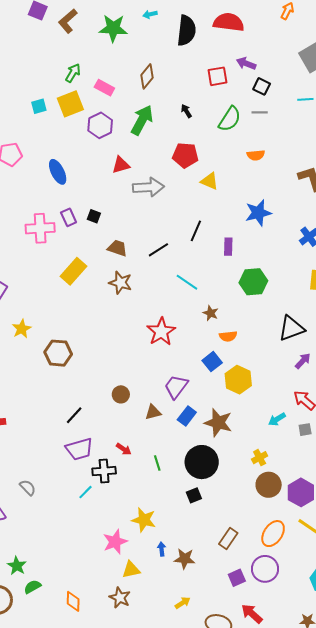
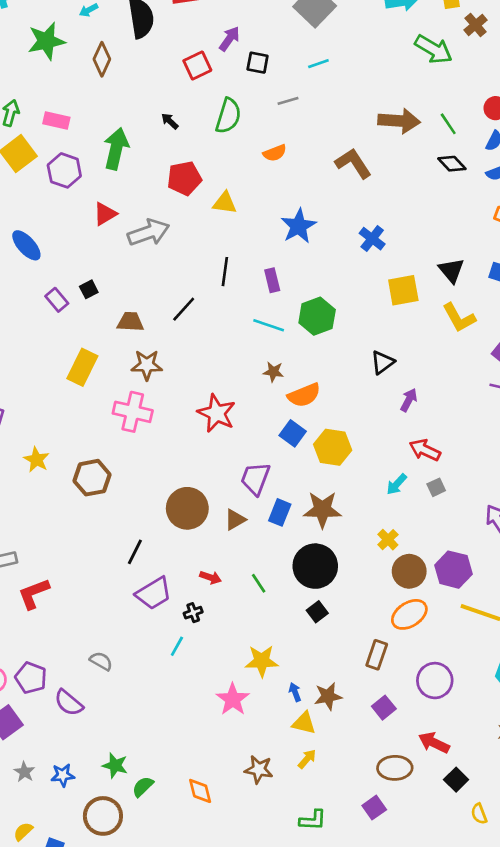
purple arrow: (246, 63) -> (229, 39), turned 120
brown diamond: (147, 76) -> (102, 59), moved
gray line: (260, 112) -> (288, 101), moved
black square: (94, 216) -> (89, 289), turned -32
pink cross: (40, 228) -> (133, 412), moved, turned 32
cyan line: (187, 282) -> (269, 325), moved
black triangle: (291, 328) -> (382, 362), size x0.7
orange semicircle: (228, 336) -> (304, 395), size x1.4
brown circle: (121, 394) -> (187, 508), size x1.8
black cross: (104, 471) -> (193, 613), size x0.6
orange ellipse: (273, 534) -> (409, 614), moved, turned 40
yellow triangle: (131, 570) -> (304, 723), moved, turned 42
purple square: (237, 578) -> (384, 708), moved
yellow arrow: (183, 603) -> (307, 759), moved

